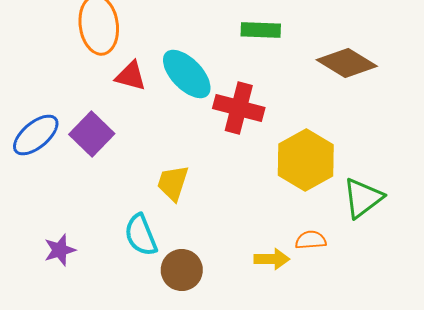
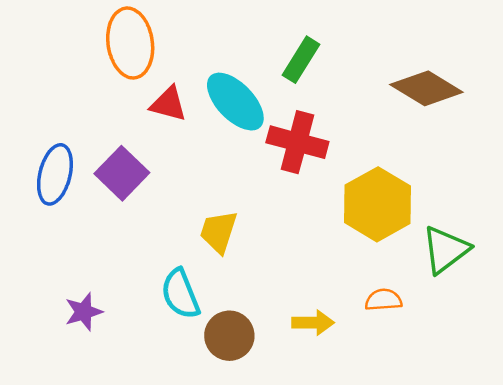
green rectangle: (261, 30) -> (301, 60), moved, turned -60
blue ellipse: (36, 135) -> (55, 174), turned -36
yellow arrow: (272, 259) -> (313, 323), moved

